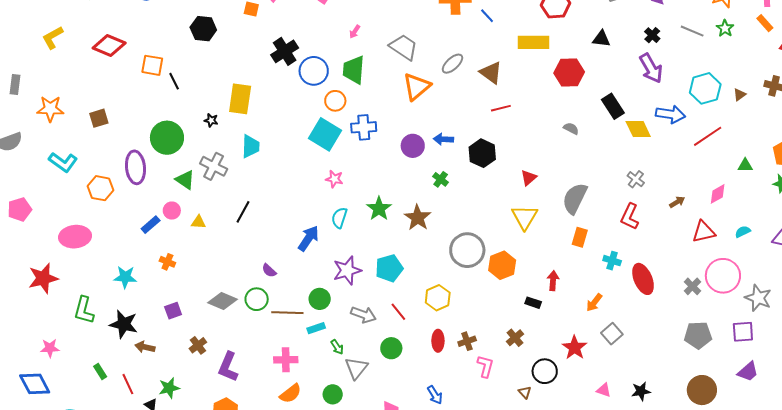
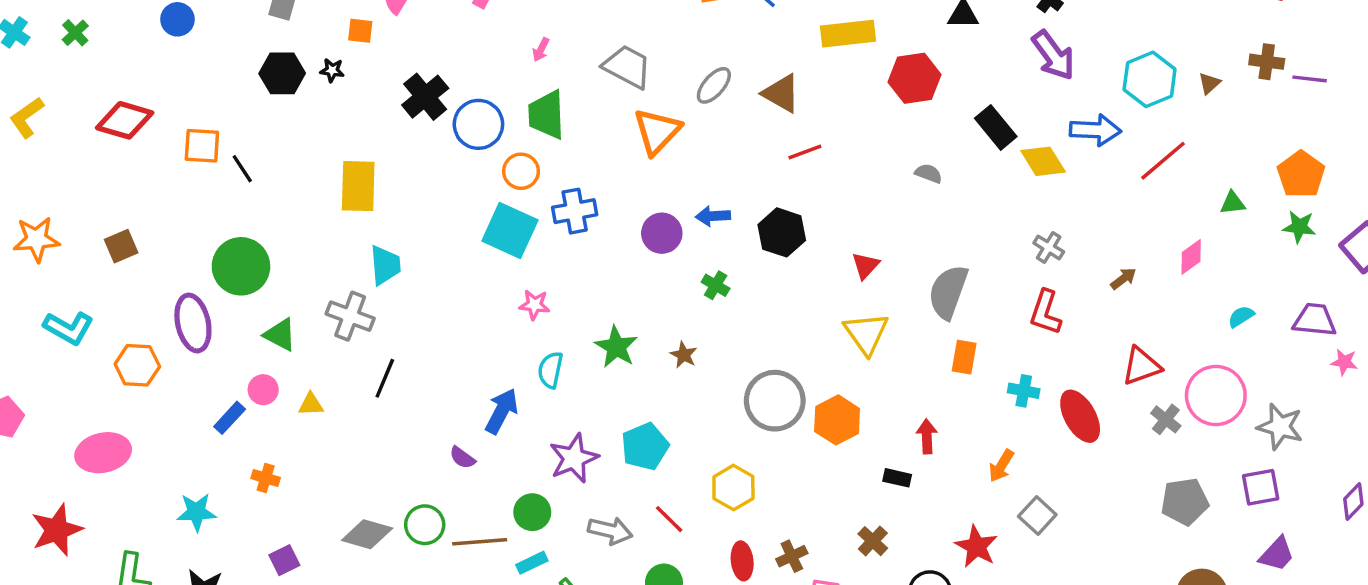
black star: (211, 120) -> (332, 70), moved
gray cross: (214, 166) -> (350, 316), moved
brown star: (418, 218) -> (684, 355), size x0.6
red triangle: (704, 232) -> (1141, 366), moved
purple semicircle: (269, 271) -> (462, 458), moved

